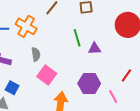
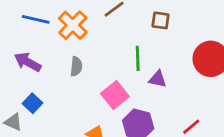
pink square: (47, 75) -> (115, 95), moved

